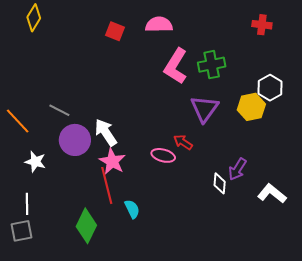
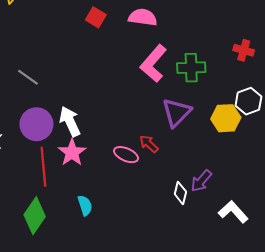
red cross: (262, 25) -> (244, 50), moved
gray line: (59, 110) -> (28, 77), moved
red line: (107, 185) -> (43, 167), moved

